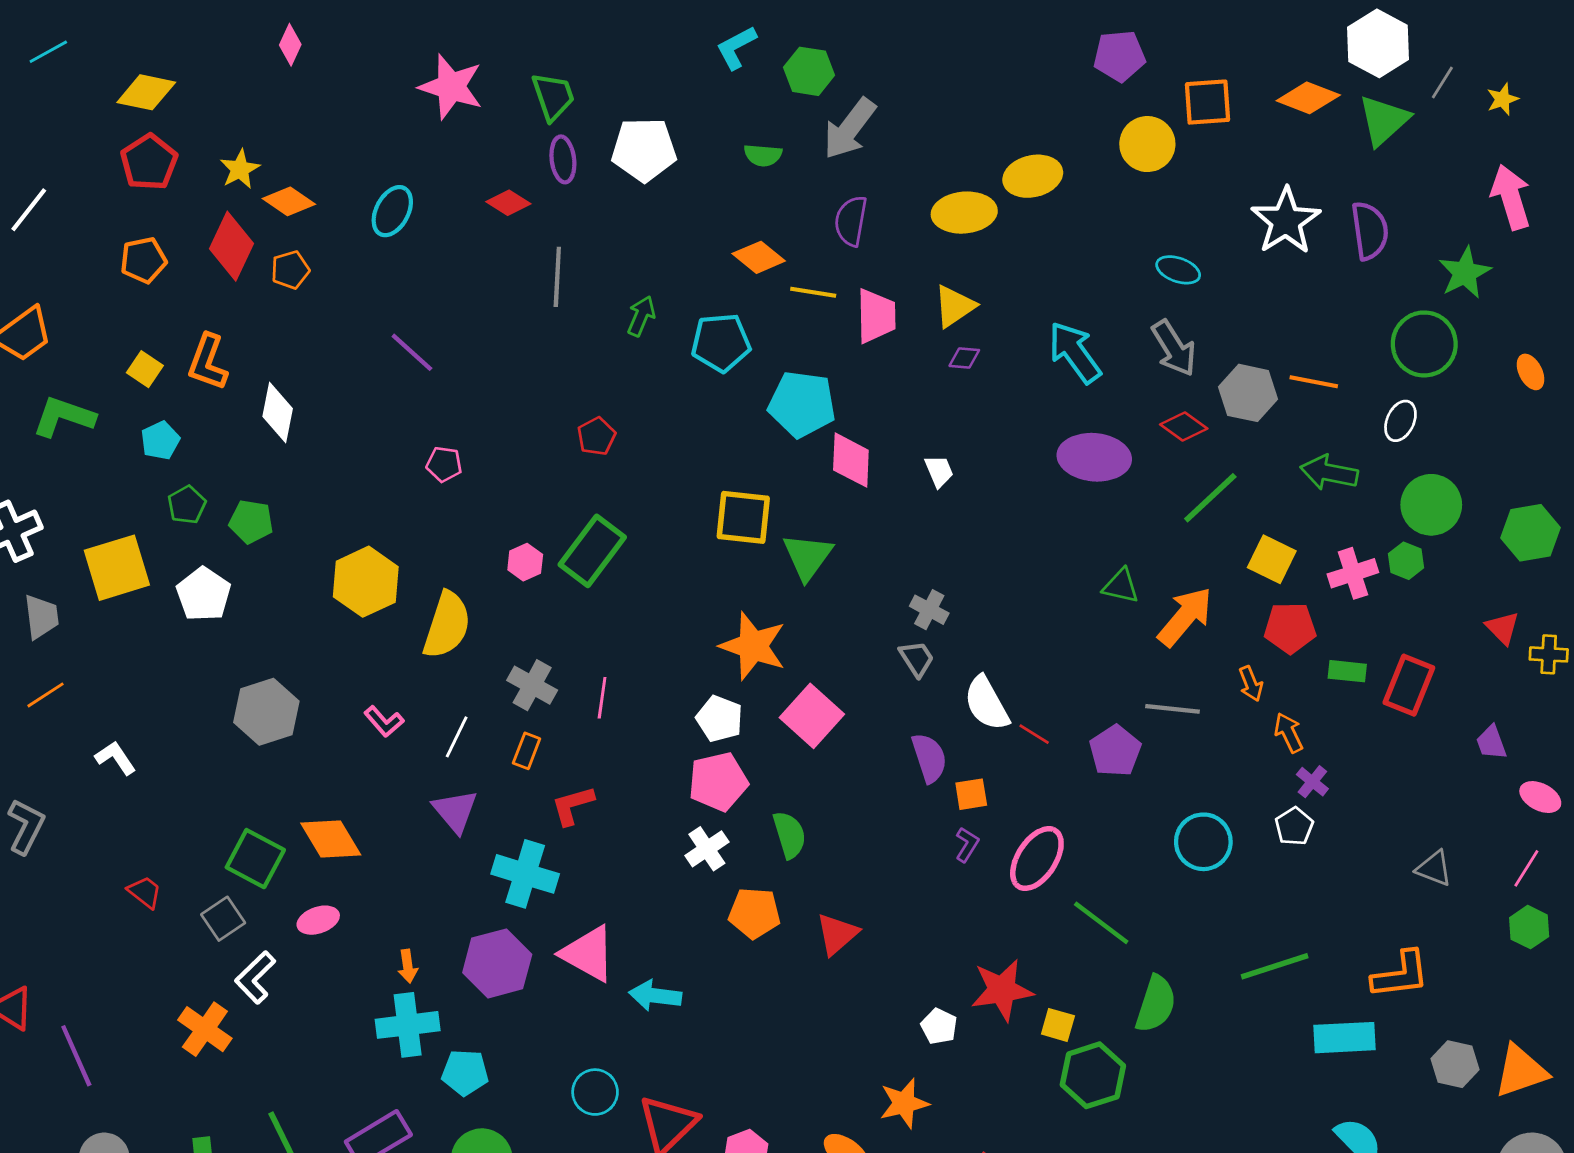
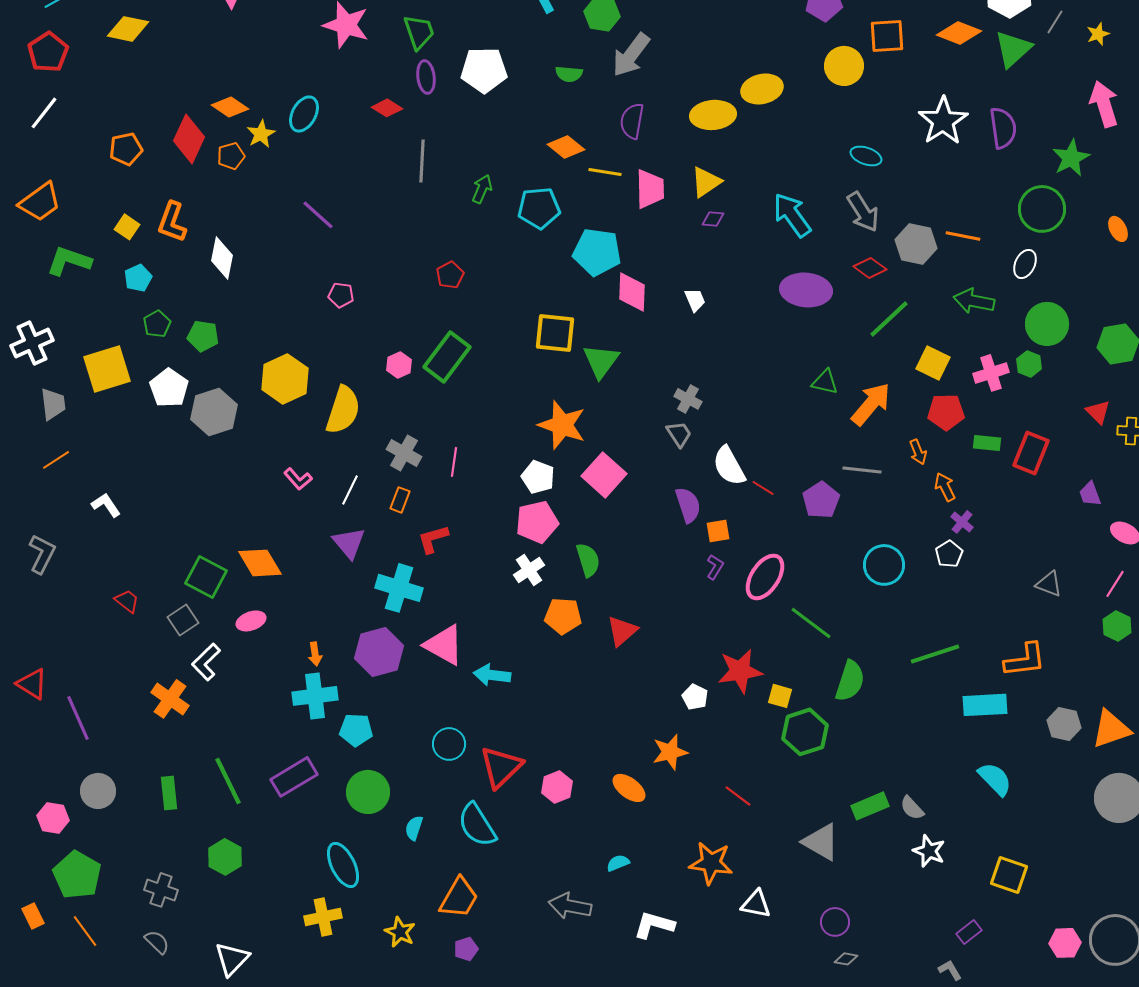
red pentagon: (149, 162) -> (48, 52), moved
yellow star: (240, 169) -> (261, 134), moved
gray hexagon: (266, 712) -> (214, 412), moved

